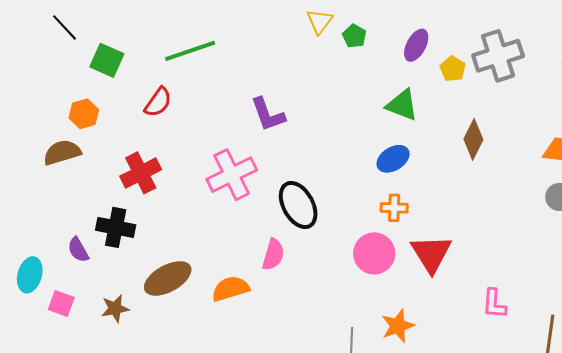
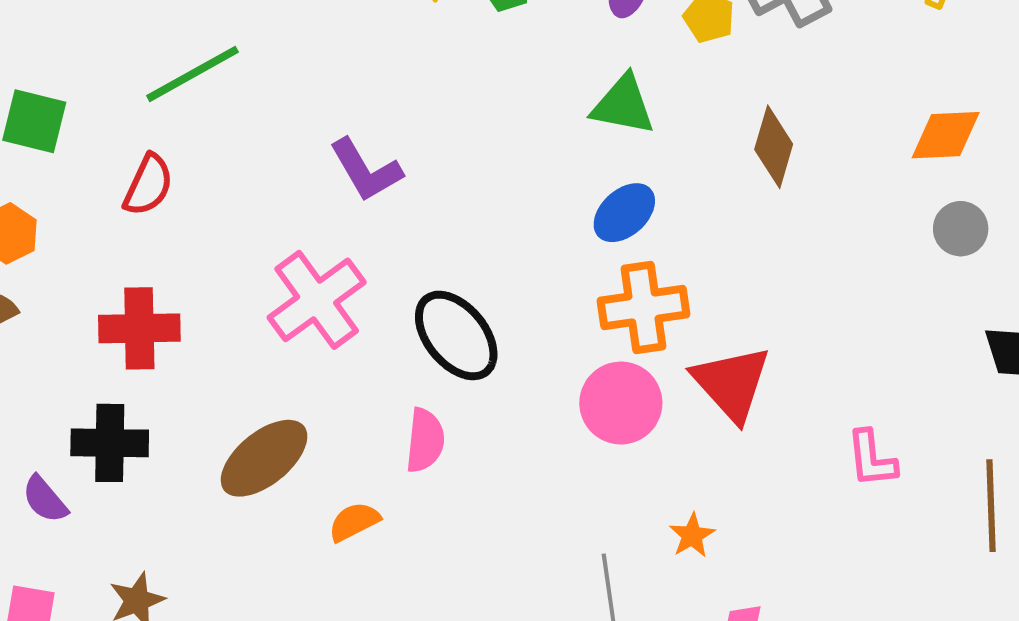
red cross: (141, 173) -> (139, 328), turned 36
orange cross: (394, 208) -> (644, 307), size x1.6
brown ellipse: (168, 278) -> (264, 458), moved
orange semicircle: (230, 289) -> (354, 522), size x0.7
orange star: (398, 326) -> (692, 535), size x0.7

